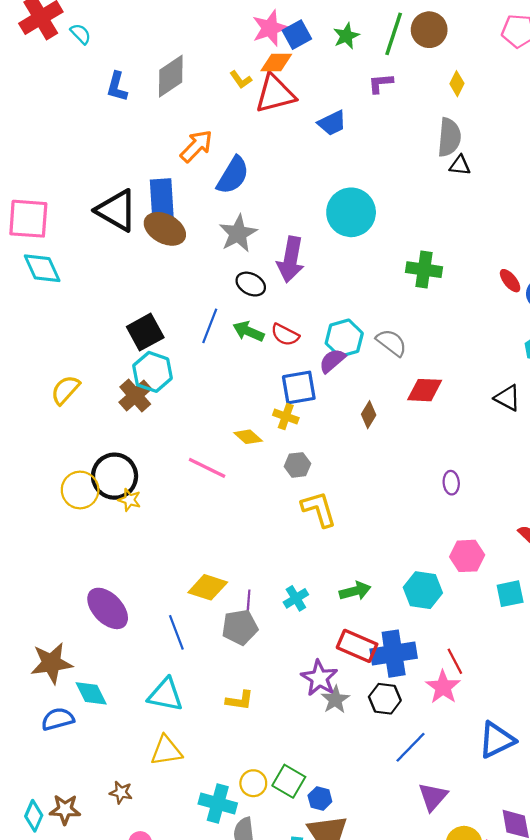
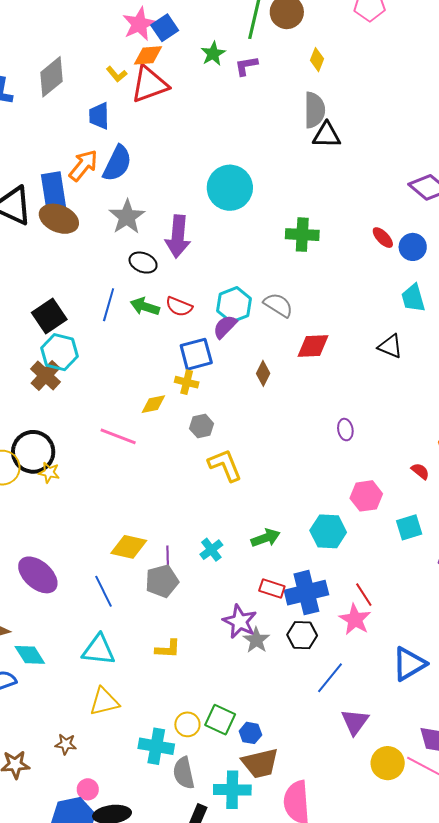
green star: (346, 36) -> (213, 54), moved
blue trapezoid: (332, 123) -> (99, 116), moved, turned 120
orange arrow: (196, 146) -> (83, 165), moved
black triangle: (460, 165) -> (327, 135), size x1.4
yellow diamond: (248, 437) -> (153, 404), turned -48
red rectangle: (357, 646) -> (272, 589), size x0.7

